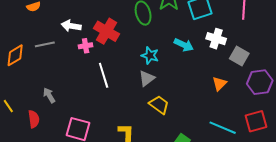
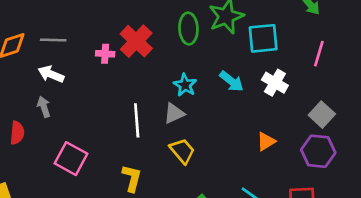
white arrow: (71, 26) -> (51, 74), moved
gray square: (239, 56) -> (322, 115), moved
white line: (104, 75) -> (137, 120), moved

